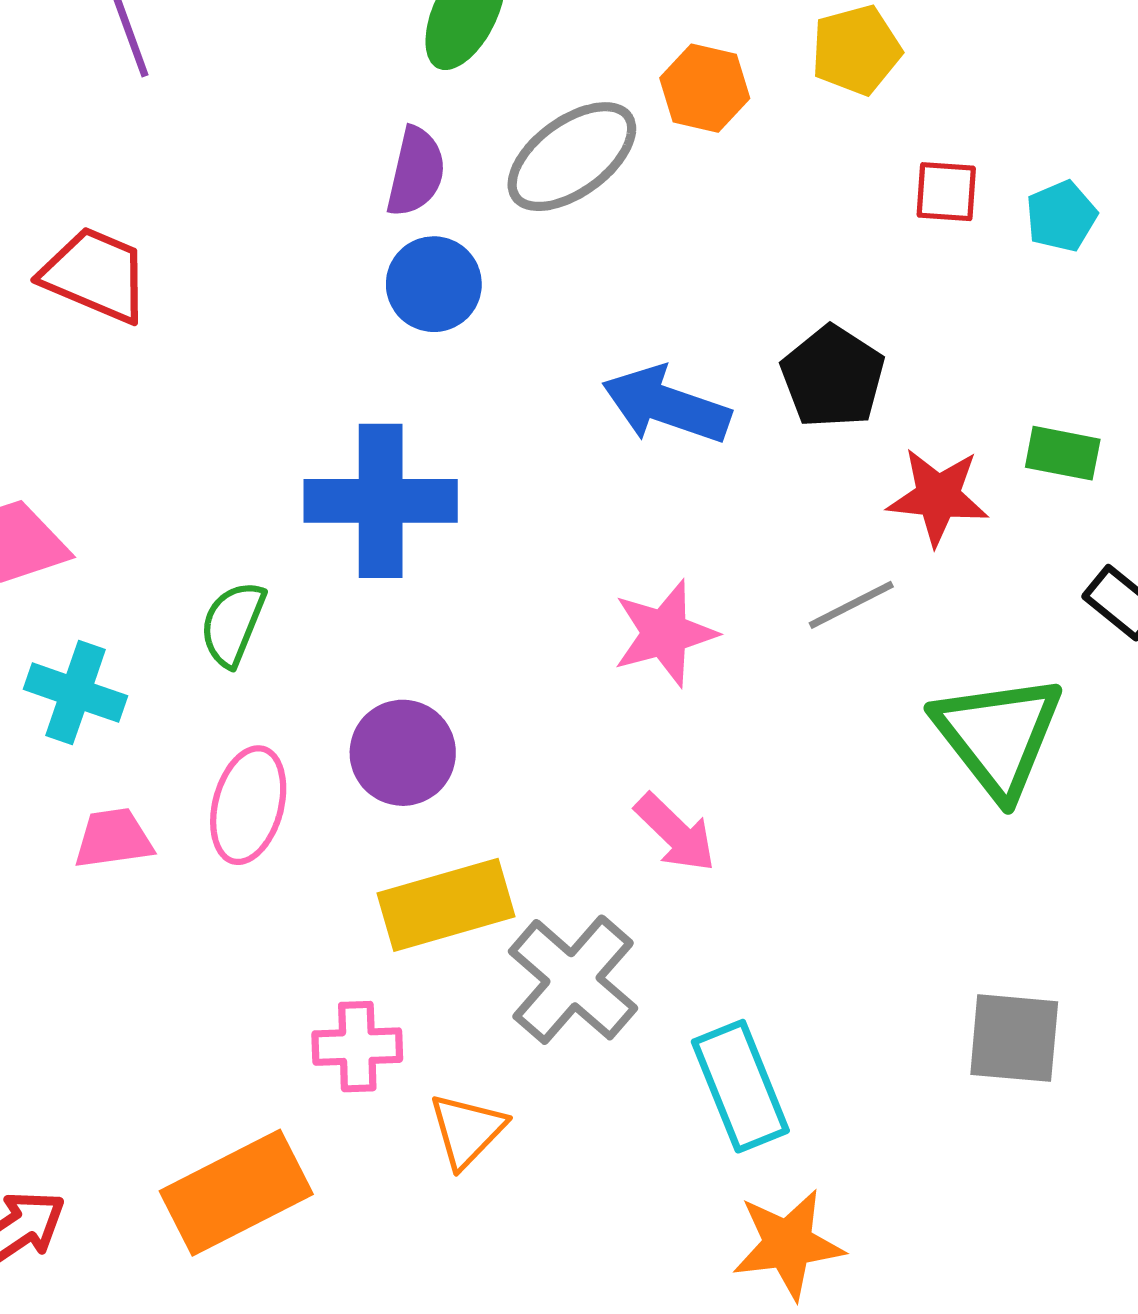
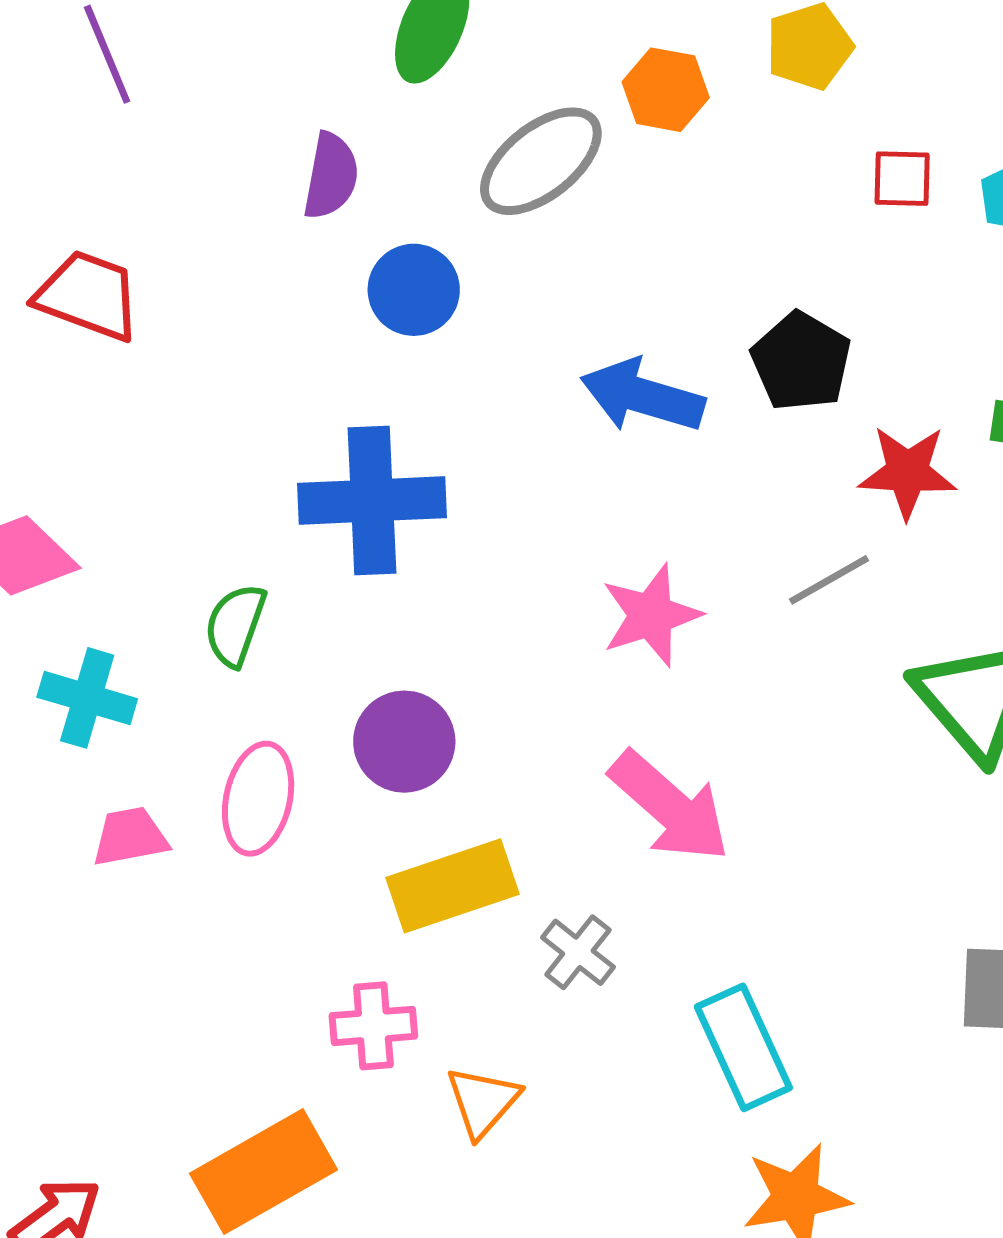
purple semicircle: (416, 172) -> (331, 176), moved
pink arrow: (675, 833) -> (670, 807), size x1.5
gray cross: (573, 980) -> (578, 952), size x0.6

